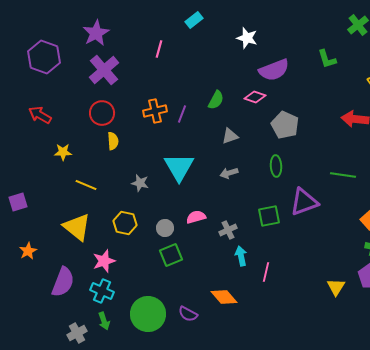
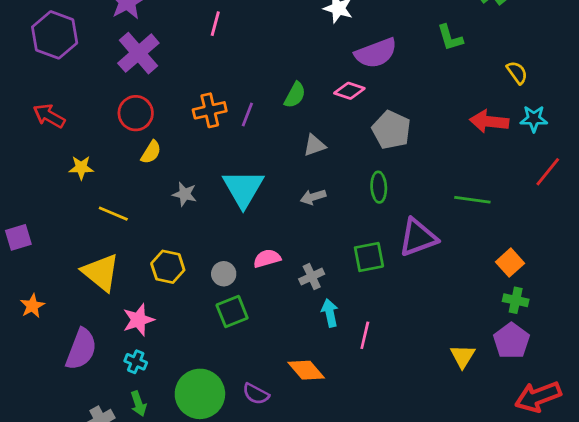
yellow semicircle: (113, 141) -> (151, 152), turned 36
gray star: (140, 183) -> (185, 194), moved
cyan cross: (102, 291) -> (136, 362), size x0.7

